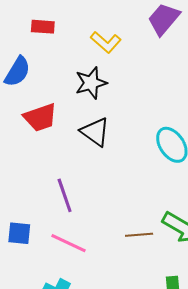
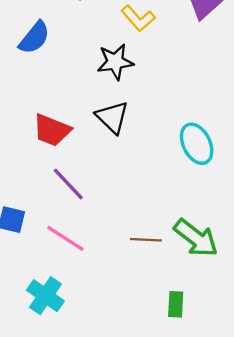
red trapezoid: (40, 117) -> (52, 130), moved, turned 33
purple line: (65, 195) -> (68, 184), turned -32

